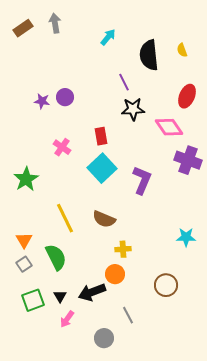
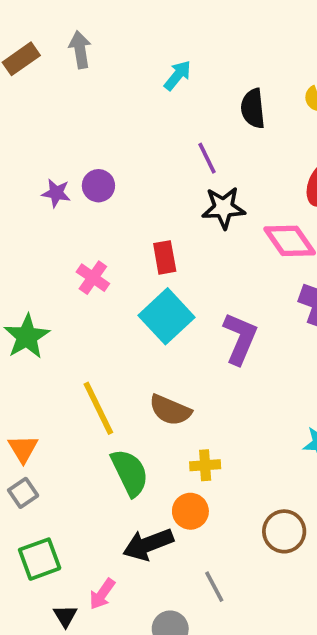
black semicircle: (149, 55) -> (253, 108), size x0.7
green semicircle: (56, 257) -> (130, 473), moved
black triangle: (60, 296) -> (65, 616), moved

